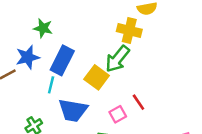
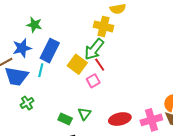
red line: (138, 102) -> (100, 65), moved
blue trapezoid: (73, 110) -> (16, 76), moved
pink square: (118, 114) -> (93, 81), moved

